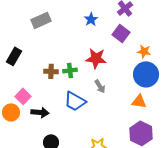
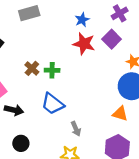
red star: (96, 58) -> (84, 44), moved
brown cross: (51, 71) -> (32, 68), turned 32
gray arrow: (100, 86) -> (76, 129), moved

